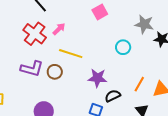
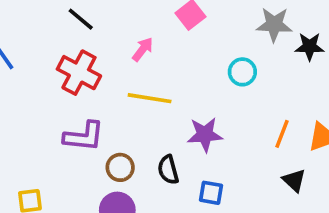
pink arrow: (59, 29) -> (143, 49), moved
brown circle: (55, 72) -> (120, 167), moved
black semicircle: (113, 96) -> (168, 170), moved, turned -70

